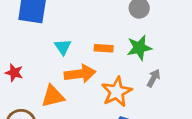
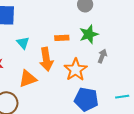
cyan triangle: (63, 47) -> (23, 43), moved
orange arrow: (80, 74) -> (46, 59), turned 95

